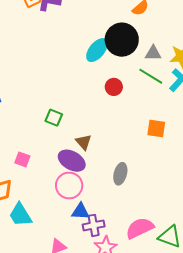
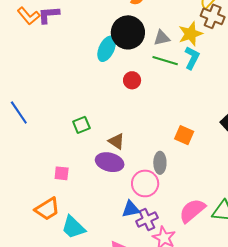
green square: (54, 118) -> (81, 125), turned -30
orange square: (156, 128) -> (184, 135), moved, turned 30
pink circle: (69, 186) -> (145, 183), moved

